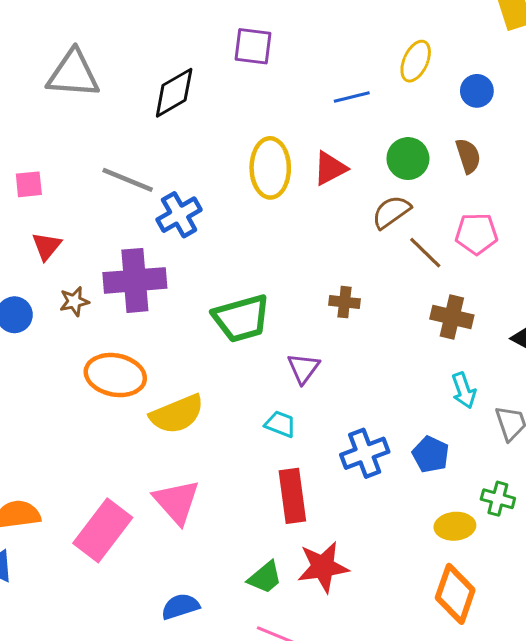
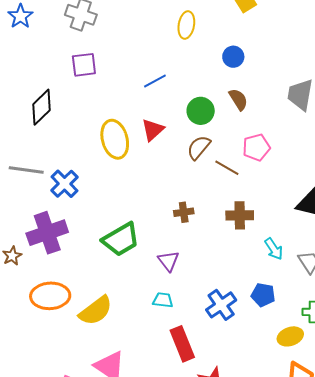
yellow ellipse: (416, 61) -> (186, 25), moved
brown cross: (452, 317) -> (240, 215), moved

